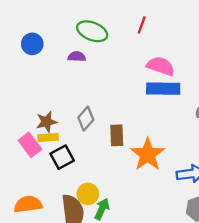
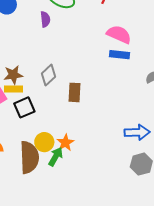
purple semicircle: (77, 57) -> (45, 19), turned 77
blue rectangle: (163, 89) -> (120, 55), size x0.7
orange star: (148, 154) -> (65, 143), moved, size x0.6

